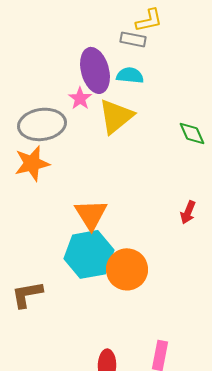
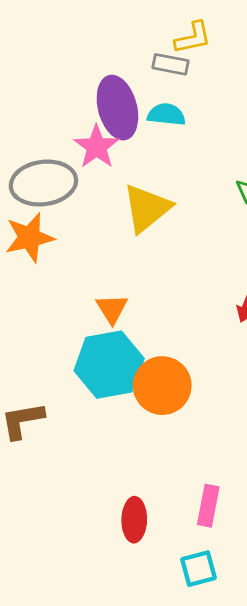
pink star: (80, 98) -> (97, 147), size x1.4
yellow triangle: (116, 116) -> (147, 208), moved
orange triangle: (91, 214) -> (112, 309), size x0.7

